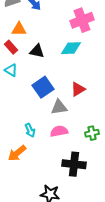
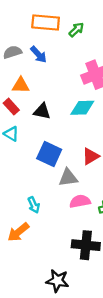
blue square: (43, 87) -> (49, 154), turned -30
pink semicircle: (59, 131) -> (80, 201), moved

